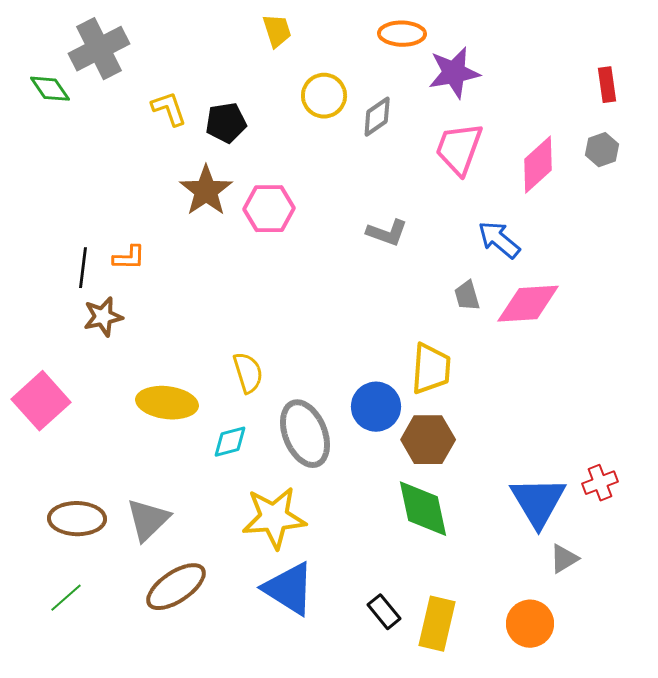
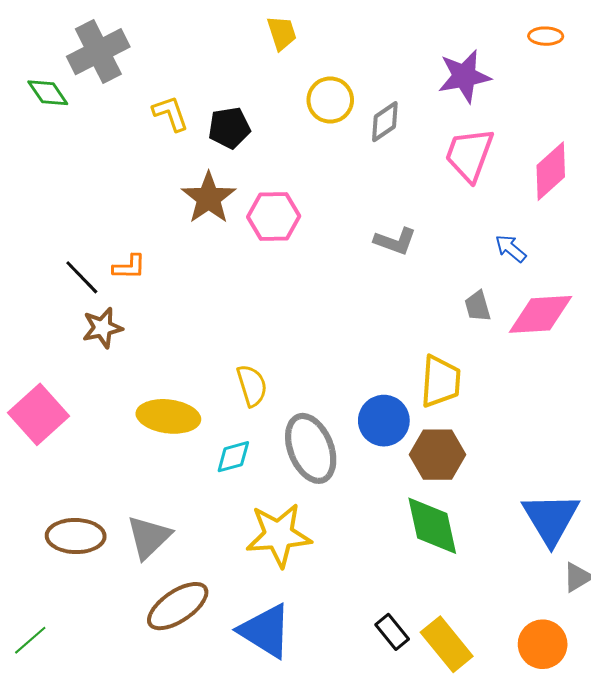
orange ellipse: (402, 34) -> (546, 36), moved, size x0.7
blue arrow: (499, 240) -> (511, 248), size x0.7
black line: (83, 268) -> (82, 277), turned -51
blue triangle: (289, 589) -> (265, 631), moved
green line: (66, 598) -> (30, 640), moved
yellow rectangle: (437, 624) -> (447, 644), turned -52

